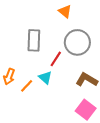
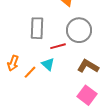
red line: (56, 59) -> (58, 46), turned 42

